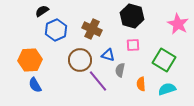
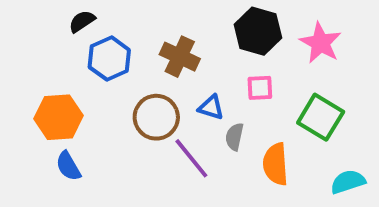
pink star: (178, 24) -> (321, 43), moved
orange semicircle: (141, 84) -> (276, 164), size x1.5
cyan semicircle: (167, 89) -> (348, 182), moved

